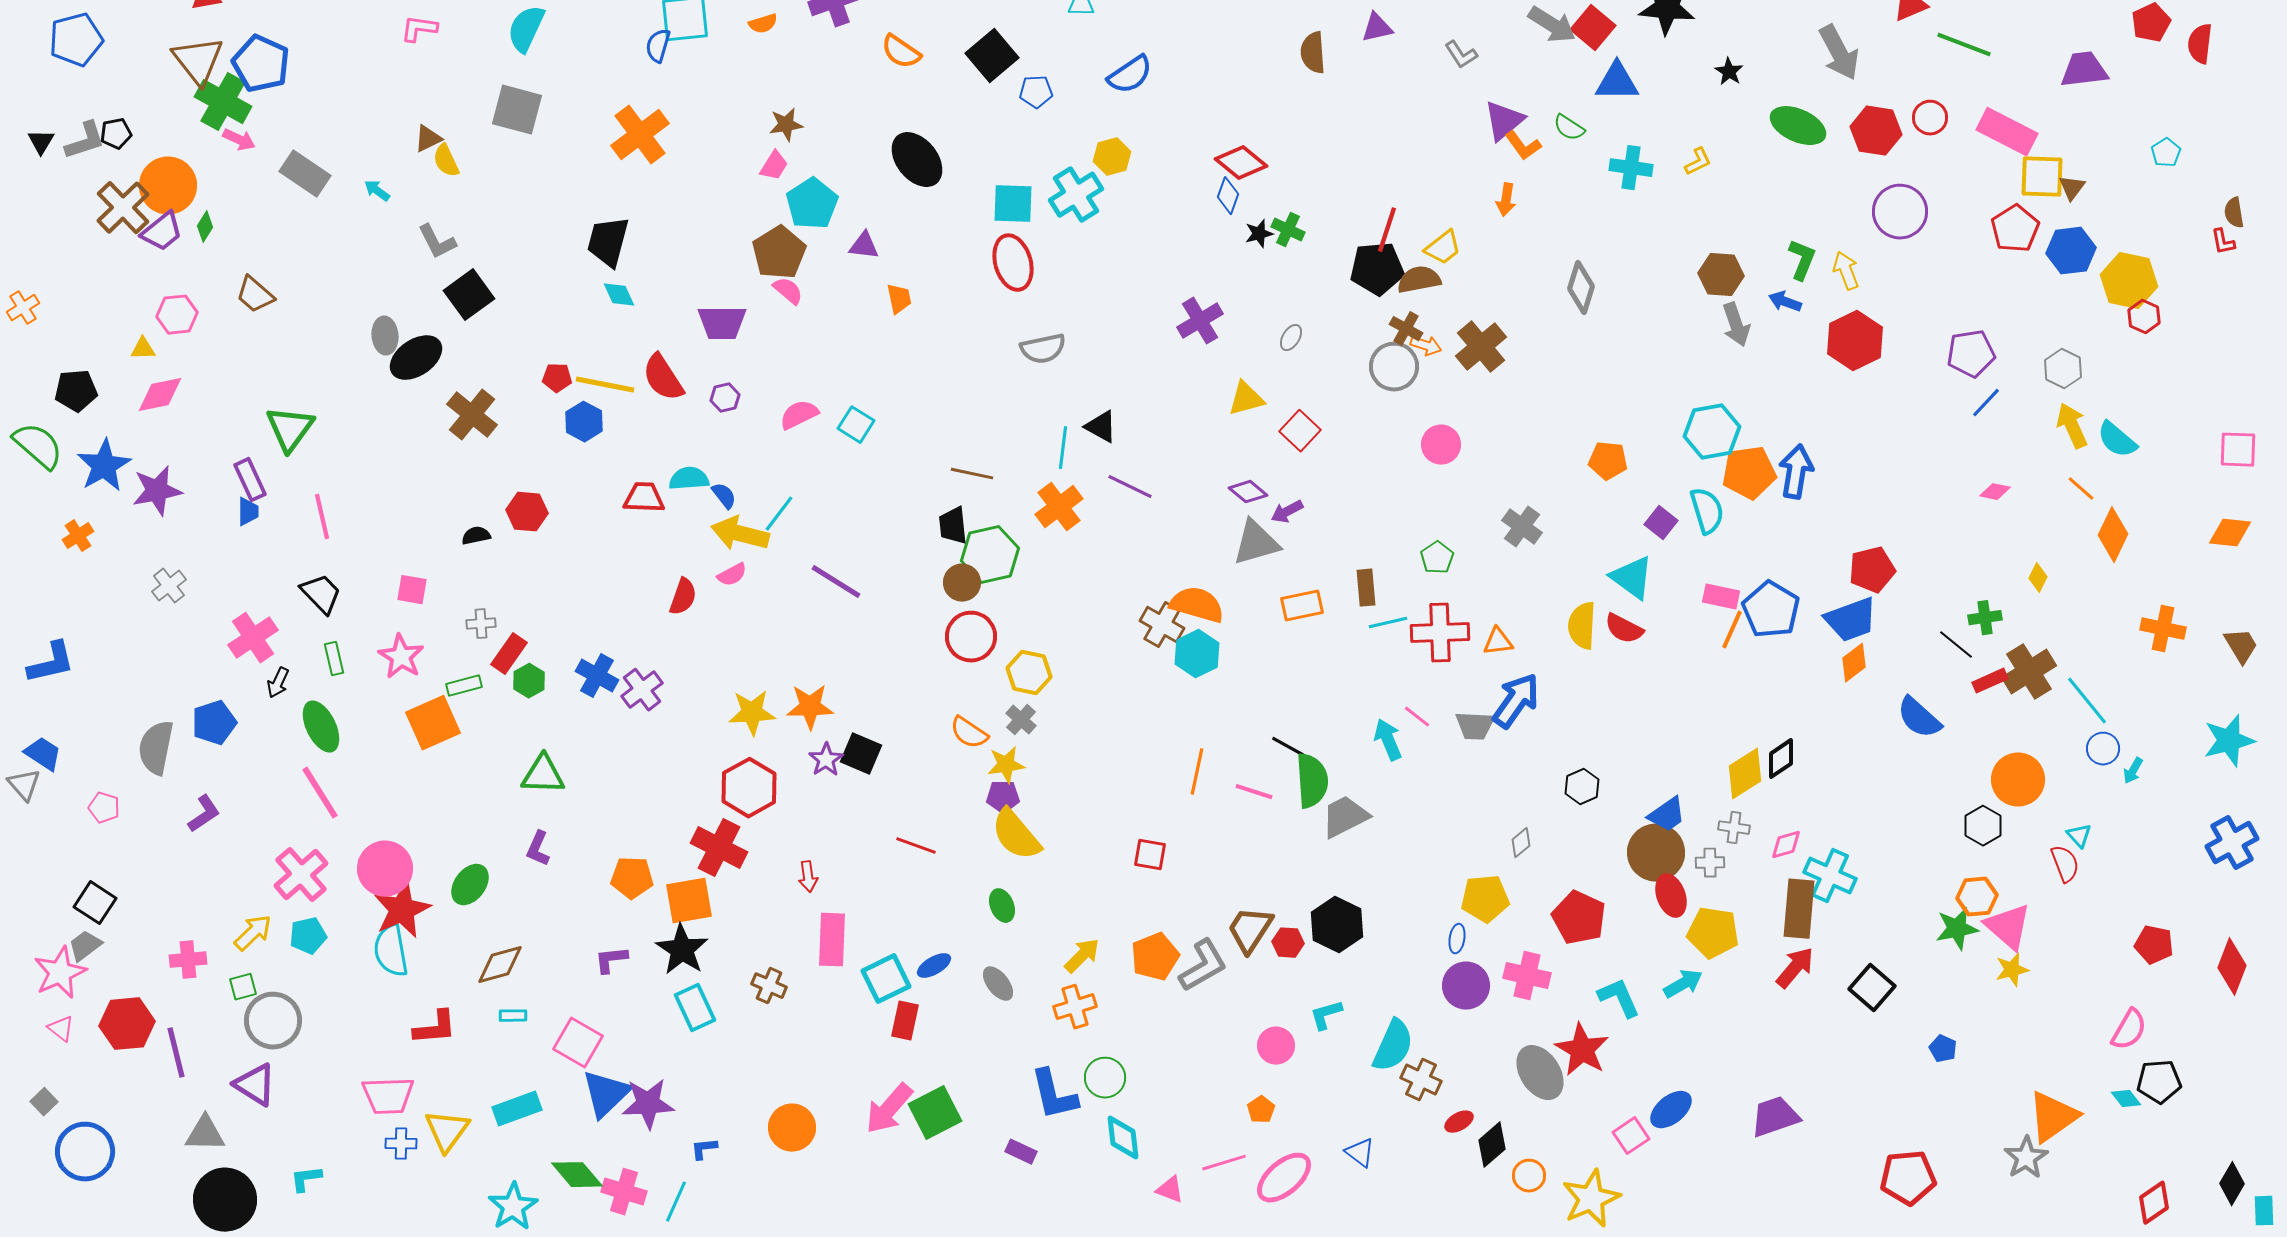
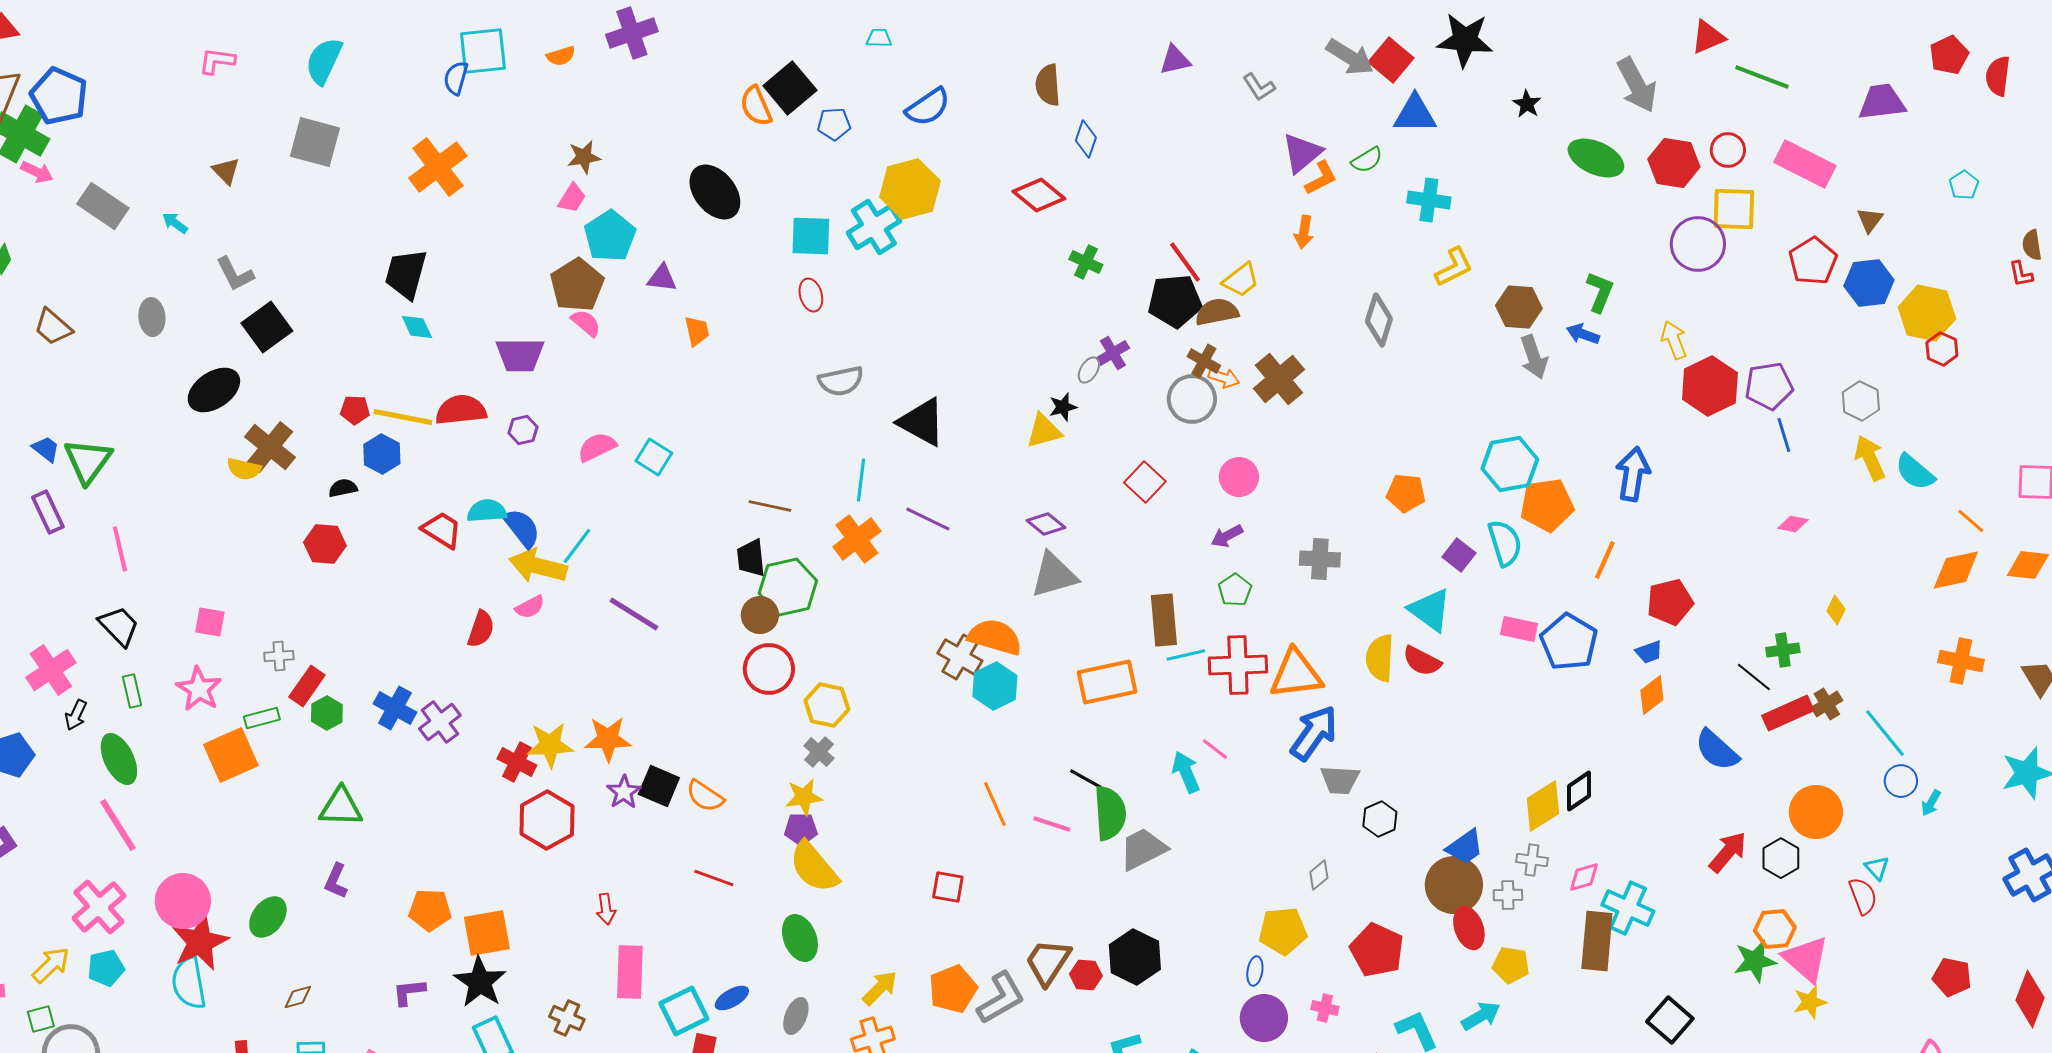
orange semicircle: (901, 52) -> (756, 106), moved, turned 33
brown semicircle: (1313, 53) -> (1048, 85), moved
green semicircle: (1569, 128) -> (1367, 160), turned -64
brown triangle: (428, 139) -> (226, 171), turned -48
orange L-shape: (1523, 146) -> (1321, 178), turned -81
yellow hexagon: (1112, 157) -> (910, 189), size x1.6
yellow semicircle: (446, 161) -> (244, 469), moved, turned -52
yellow L-shape: (1698, 162) -> (1454, 267), moved, size x1.4
yellow square: (2042, 177) -> (1734, 209), moved
blue diamond: (1228, 196) -> (1086, 139), moved
red line: (1387, 230) -> (1185, 262), turned -54
black star: (1259, 234) -> (1063, 407), moved
red ellipse: (1013, 263) -> (811, 295), size x0.6
yellow arrow: (1846, 271) -> (1674, 340), moved
purple cross: (1200, 321) -> (1113, 353), moved, size x0.7
gray ellipse: (385, 336) -> (152, 317), moved
red hexagon: (1855, 341) -> (1710, 386), moved
red semicircle: (663, 378) -> (461, 410), turned 117
blue line: (1986, 403) -> (1784, 435), turned -60
black triangle: (1101, 427) -> (922, 422), moved, size x1.5
red square: (1300, 431) -> (1145, 482), moved
blue arrow: (1796, 472) -> (1633, 474), moved
orange line: (2081, 489) -> (1971, 521), moved
blue semicircle: (724, 496) -> (522, 528), size x1.5
red trapezoid: (644, 498) -> (442, 530), turned 30
blue trapezoid: (248, 512) -> (46, 449), moved, turned -52
purple arrow: (1287, 512) -> (1227, 536), moved
gray cross: (1522, 527) -> (1320, 559), turned -33
orange diamond: (2113, 535) -> (1956, 570), moved, turned 52
black semicircle: (476, 536) -> (343, 488), moved
brown rectangle: (1366, 588) -> (1164, 620), size x1.4
orange rectangle: (1302, 606) -> (1107, 682), moved, size x1.4
blue trapezoid: (1851, 620) -> (1649, 652), size x0.5
orange line: (1732, 630) -> (1605, 560), moved
orange triangle: (1498, 642) -> (1296, 674), size x1.8
brown cross: (2029, 672) -> (1827, 704), size x0.6
red rectangle: (1990, 681) -> (1788, 713), size x1.4
gray trapezoid: (1475, 726) -> (1340, 780), moved
orange semicircle: (969, 733) -> (705, 796), moved
orange line: (1197, 772) -> (995, 804), turned -36
red cross: (719, 848) -> (517, 762), moved, size x0.7
green ellipse: (1002, 906) -> (800, 938), size x1.4
yellow pentagon: (1713, 933) -> (1511, 965), size x0.7
brown diamond: (500, 965) -> (298, 997), size x0.6
red arrow: (1795, 968) -> (1728, 852), moved
pink cross: (1527, 976) -> (1325, 1008), size x0.6
gray ellipse: (998, 984) -> (796, 1016), turned 60

